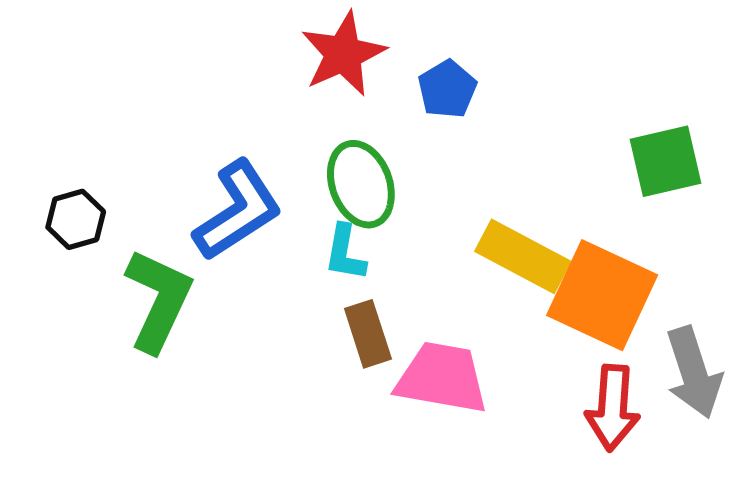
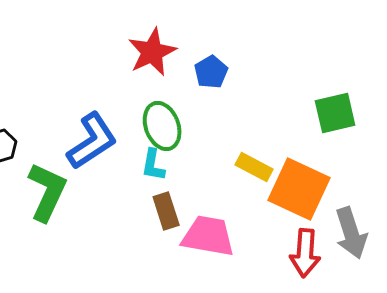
yellow rectangle: (523, 256) -> (254, 167), size x0.7

